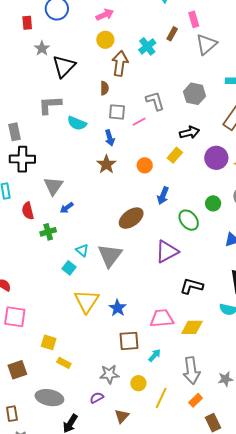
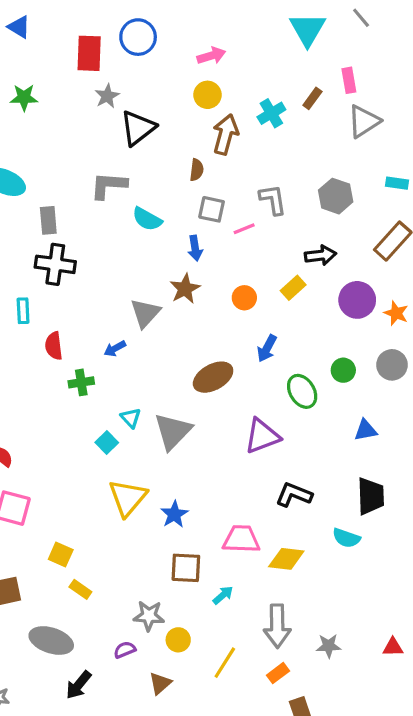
red rectangle: (27, 23) -> (89, 53), size x1.6
gray triangle: (53, 186) -> (145, 313), moved
yellow circle: (138, 383) -> (178, 640), moved

